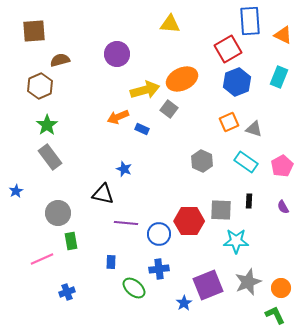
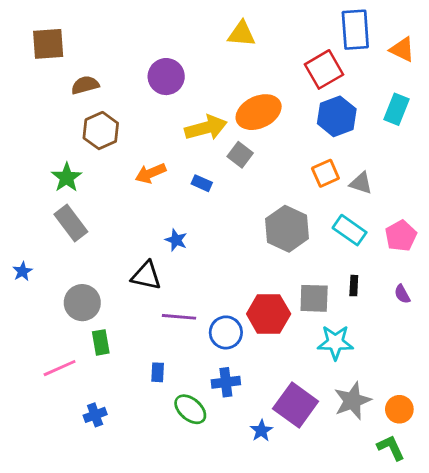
brown hexagon: (40, 86) -> (101, 131), moved
orange arrow: (118, 117) -> (151, 173), moved
gray hexagon: (202, 161) -> (287, 229), size x1.4
purple square: (208, 285) -> (296, 405), turned -32

